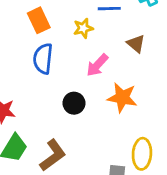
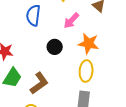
yellow ellipse: (142, 154) -> (86, 71), moved

